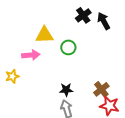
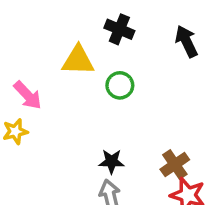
black cross: (83, 15) -> (119, 29), moved, turned -35
pink arrow: (31, 55) -> (28, 95), moved, turned 48

